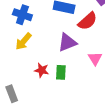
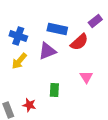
purple triangle: (67, 42) -> (47, 51), moved
red star: (42, 70) -> (29, 105), moved

